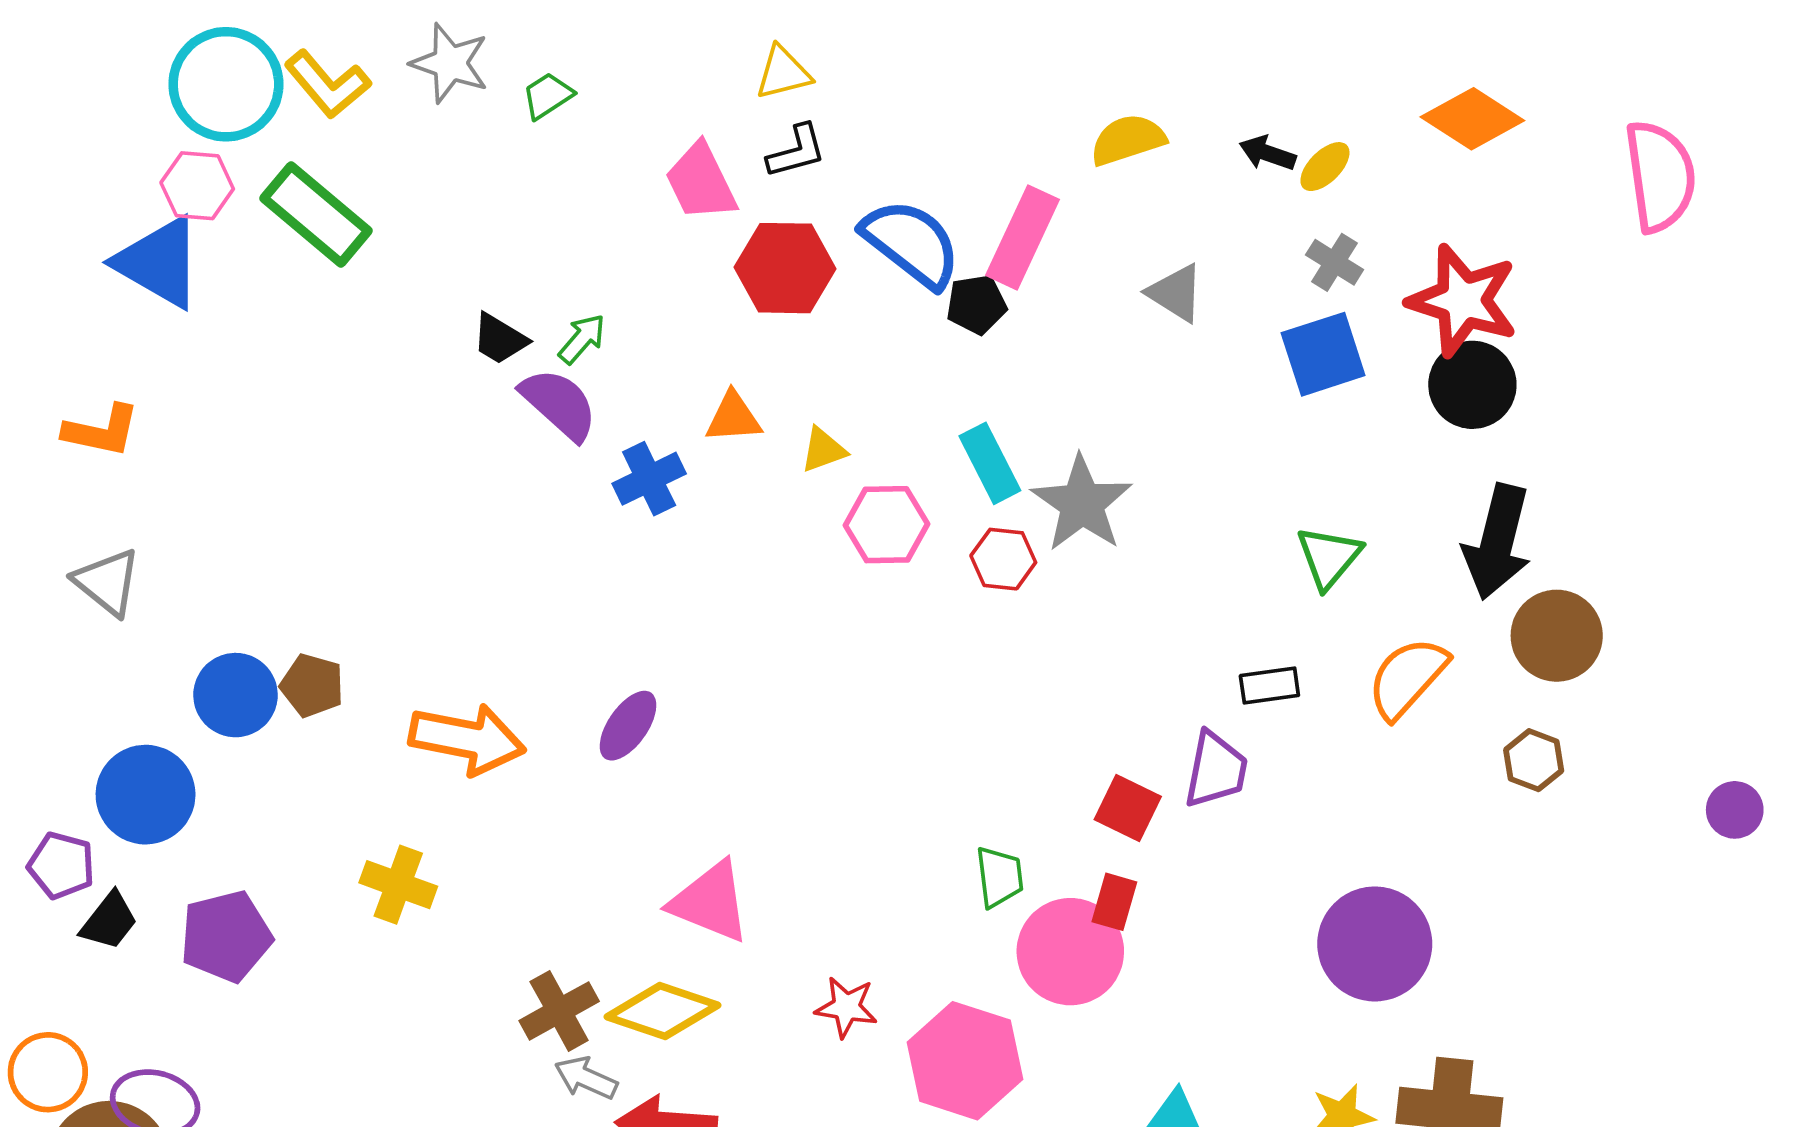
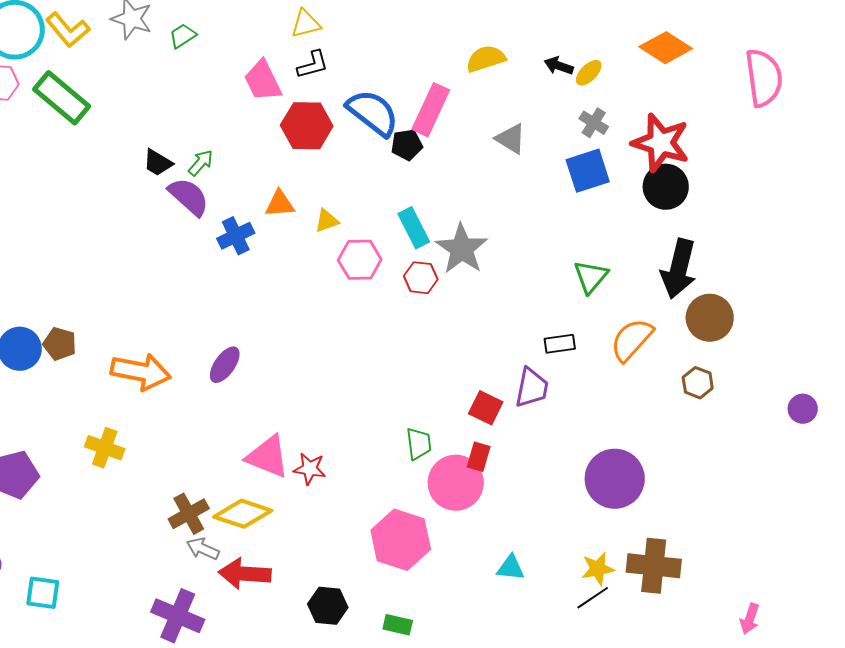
red star: (846, 1007) -> (310, 469), moved

